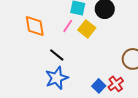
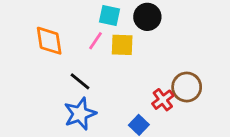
yellow square: (87, 29) -> (122, 45), turned -36
red cross: (116, 84) -> (163, 100), moved

